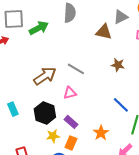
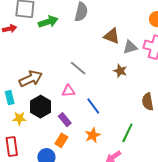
gray triangle: (121, 17) -> (130, 47), moved
brown arrow: (45, 76) -> (31, 79), moved
blue line: (121, 105) -> (93, 106), moved
yellow star: (53, 136) -> (19, 118), moved

